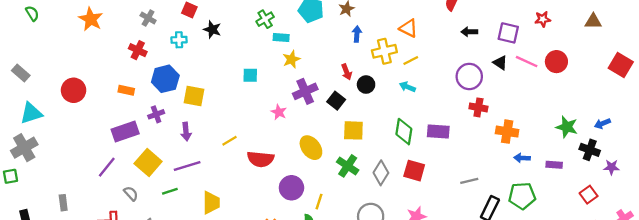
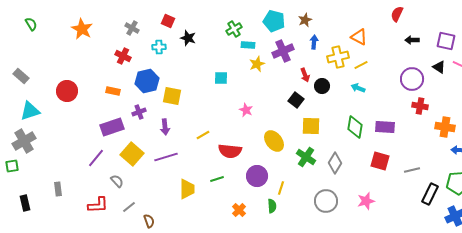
purple cross: (305, 91) -> (283, 51), moved
red square: (414, 171) -> (380, 161), moved
green line: (170, 191) -> (217, 179), moved

